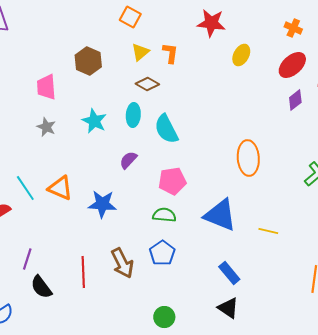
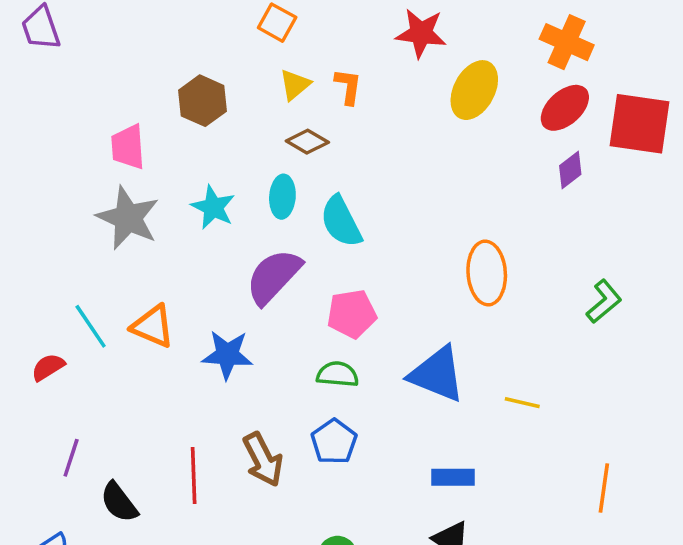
orange cross: (293, 28) -> (567, 42), size x1.6
yellow ellipse: (241, 55) -> (474, 90), size x1.5
gray star: (46, 127) -> (128, 218), size x1.8
purple semicircle: (128, 160) -> (274, 277), size x1.8
purple line: (27, 259) -> (71, 458), moved
blue rectangle: (229, 273) -> (453, 477), turned -50

